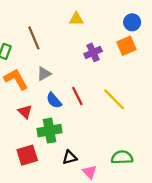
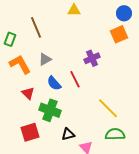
purple cross: (93, 52) -> (92, 58), moved
yellow line: (114, 99) -> (108, 108), moved
green cross: (50, 131) -> (50, 110), turned 30

